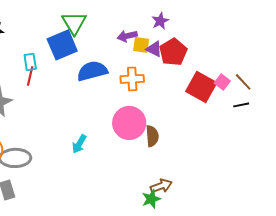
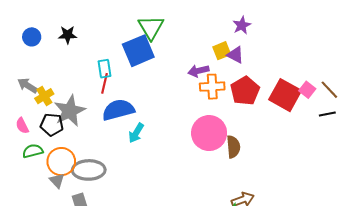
purple arrow: (127, 36) -> (198, 71), moved
yellow square: (141, 45) -> (222, 51), turned -30
red pentagon: (173, 52) -> (245, 91), moved
blue semicircle: (92, 71) -> (118, 110), moved
cyan arrow: (79, 144) -> (136, 133), moved

